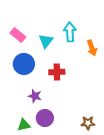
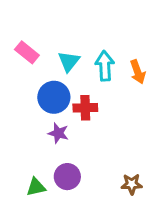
cyan arrow: (70, 32) -> (105, 66), moved
blue circle: (24, 64) -> (54, 97), moved
purple star: (35, 96) -> (58, 133), moved

